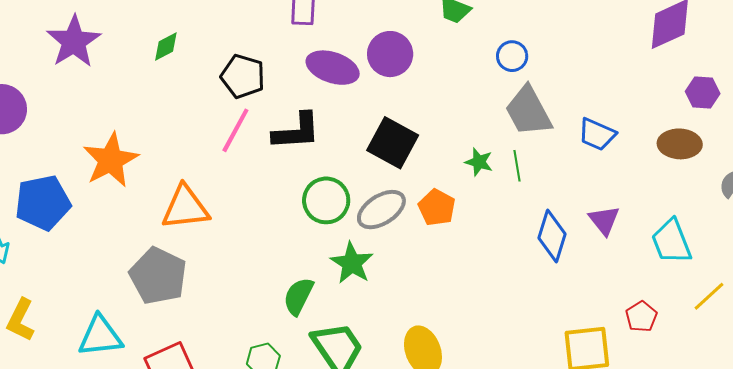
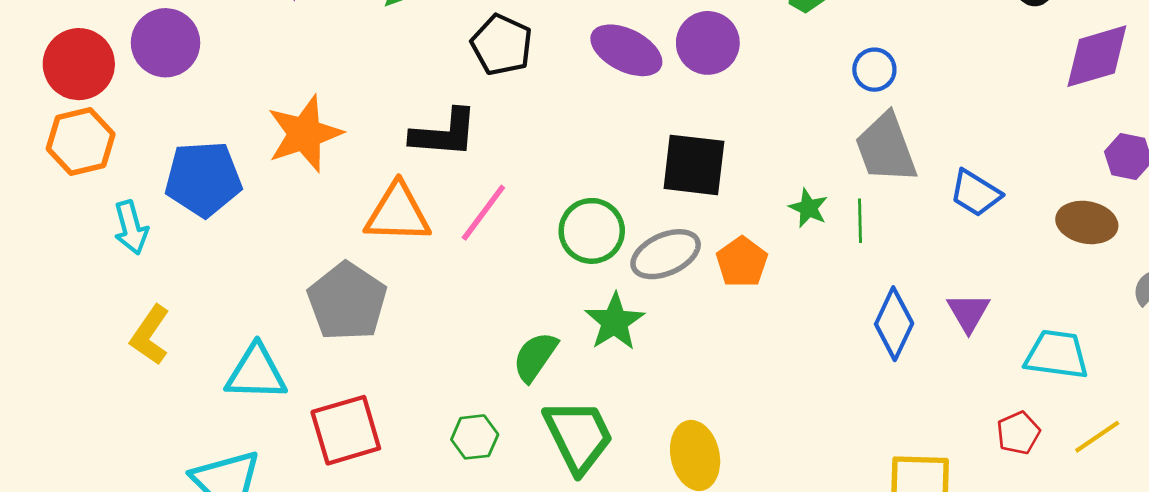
pink line: (235, 130) -> (483, 213), moved
black L-shape: (296, 131) -> (444, 133), moved
black square: (393, 143) -> (694, 165), turned -30
cyan trapezoid: (672, 242) -> (1057, 355), turned 111
red pentagon: (641, 317) -> (1018, 433), moved

